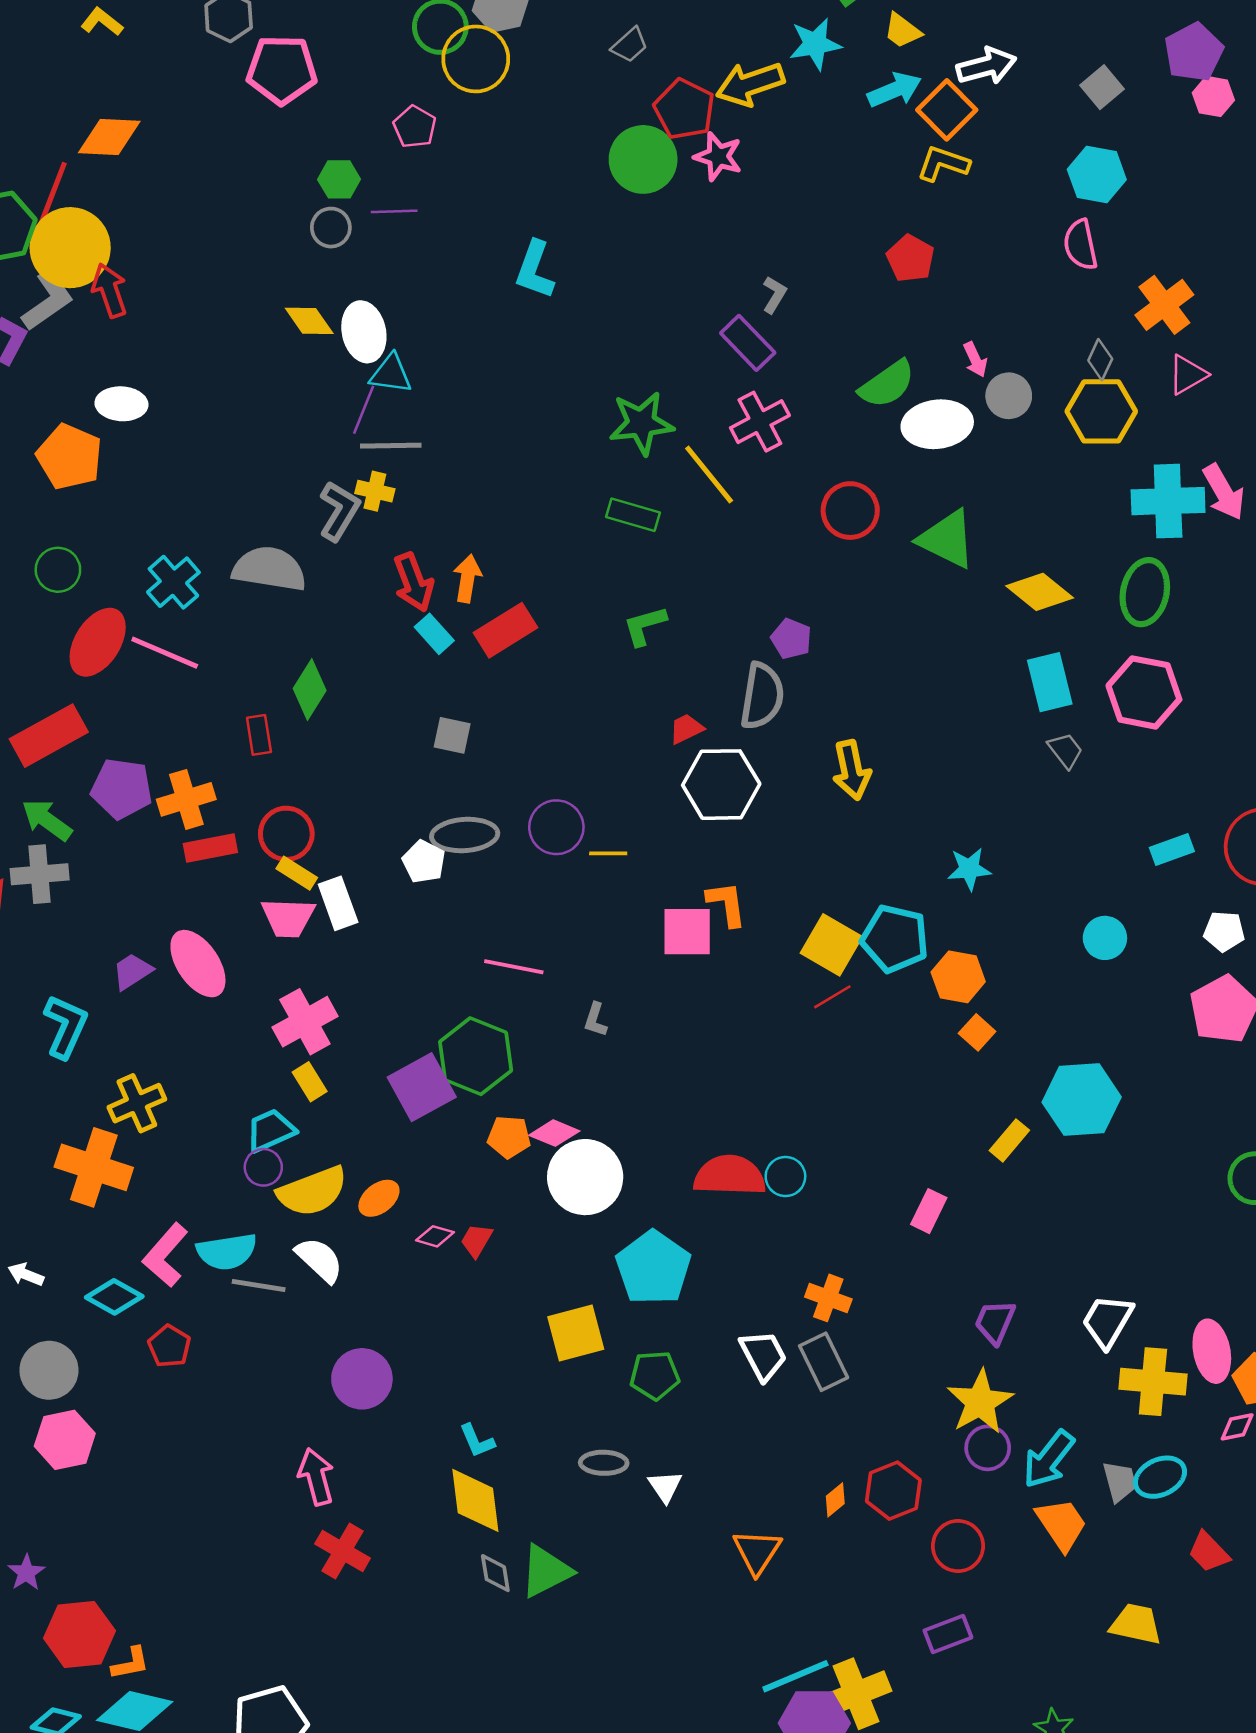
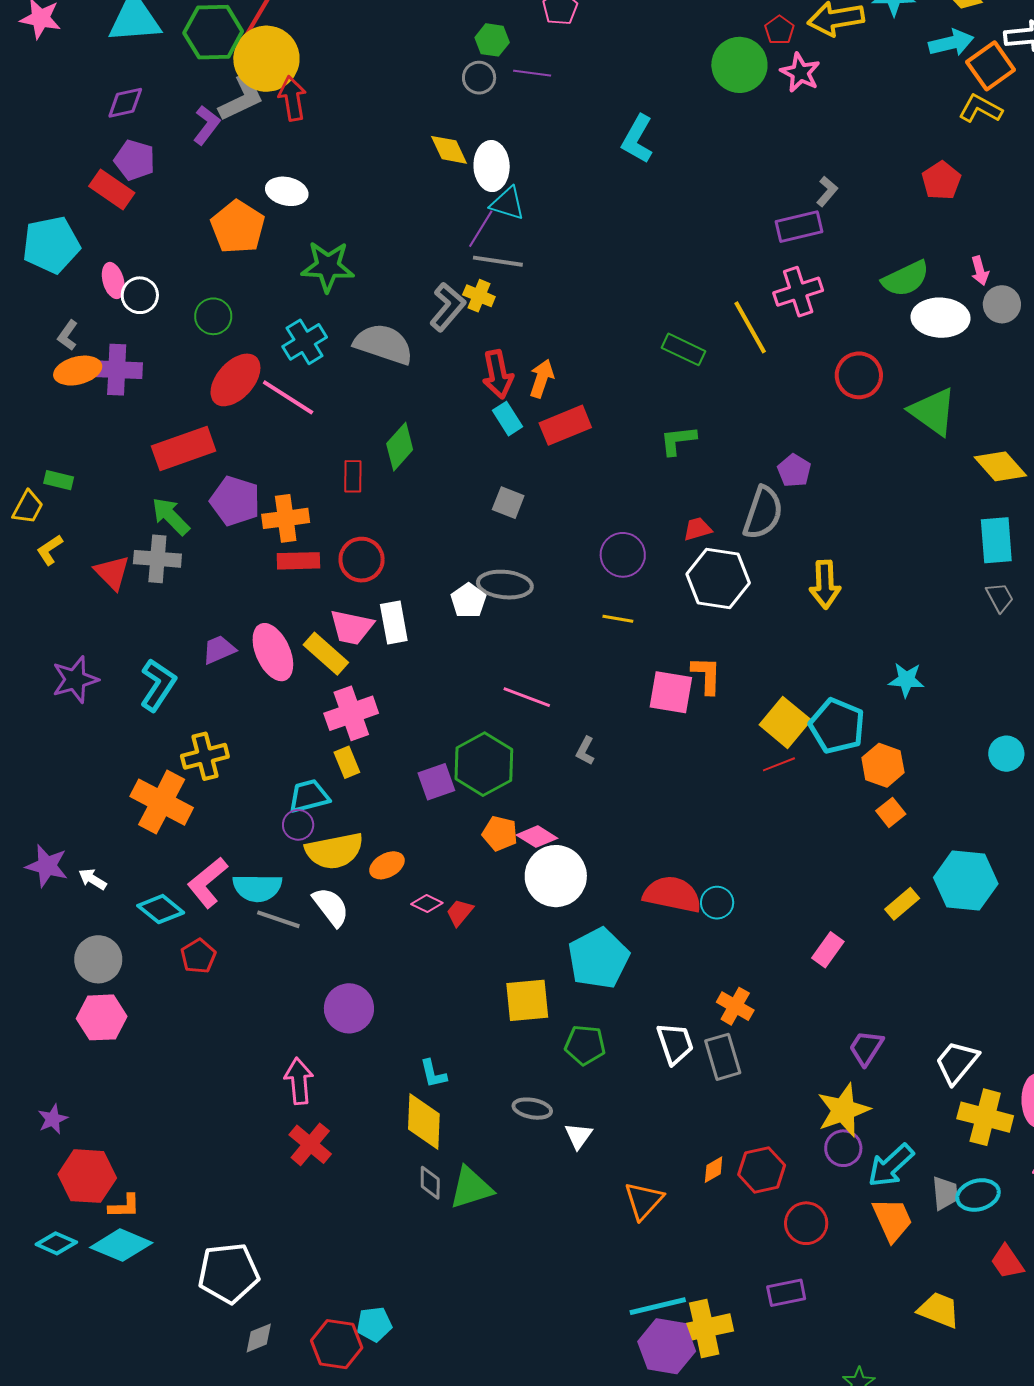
red pentagon: (684, 109) -> (779, 30), size x0.6
purple rectangle: (748, 343) -> (799, 227), turned -69
green star: (641, 423) -> (328, 266), moved
purple circle: (556, 827) -> (623, 555), moved
yellow rectangle: (297, 873) -> (326, 654), moved, size x1.4
purple square: (422, 1087) -> (436, 782), size x0.7

